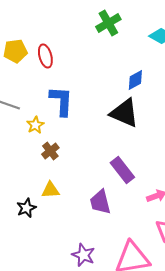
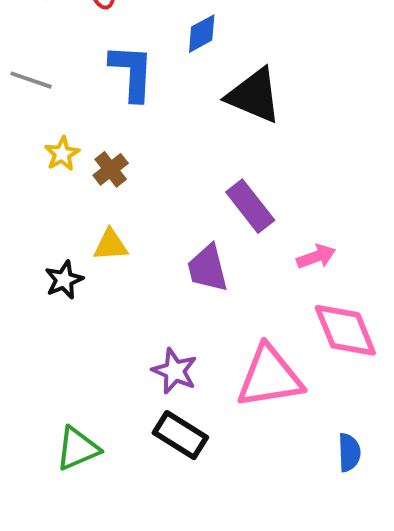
blue diamond: (135, 80) -> (202, 34), moved
yellow star: (35, 125) -> (62, 154), moved

